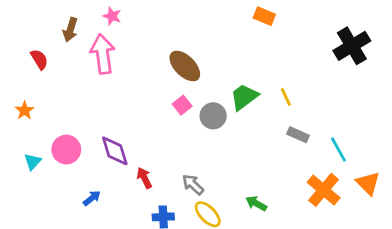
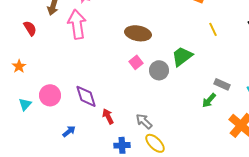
brown ellipse: (185, 66) -> (138, 33), turned -35
yellow line: (286, 97) -> (213, 29), moved
green arrow: (256, 203) -> (209, 100), moved, turned -77

